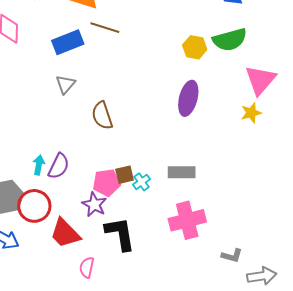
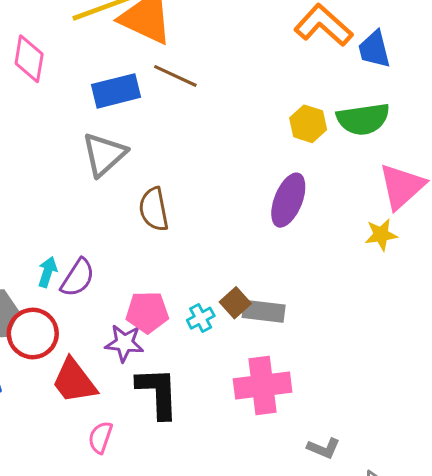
gray triangle: (65, 84) -> (104, 154), size x1.5
brown square: (125, 175) -> (235, 303), moved, turned -36
purple star: (94, 204) -> (124, 343), turned -30

